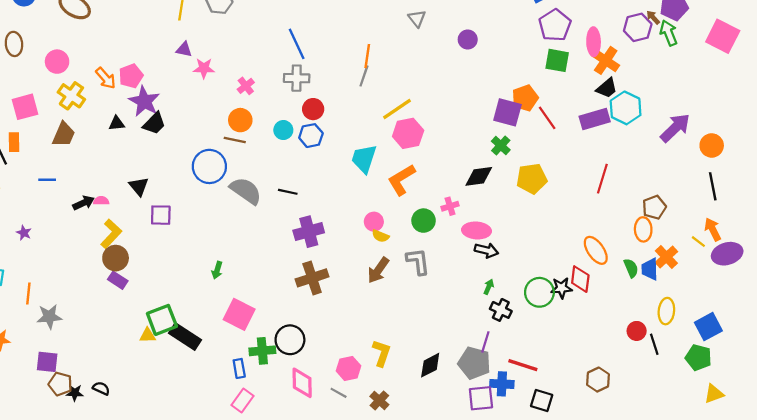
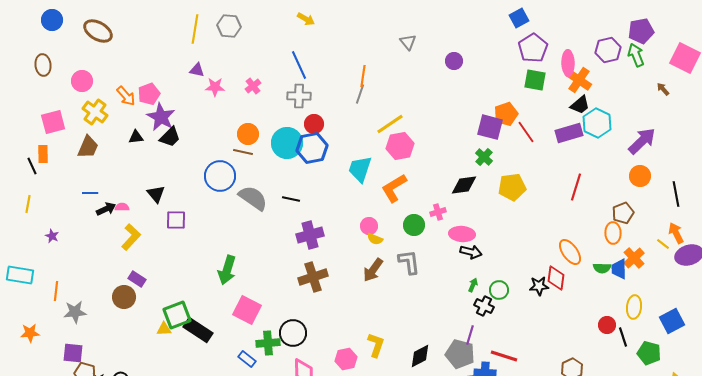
brown arrow: (653, 17) -> (663, 89), moved
pink cross: (246, 86) -> (253, 86), moved
cyan circle: (283, 130) -> (287, 143), size x1.8
blue hexagon: (311, 136) -> (312, 148), size x1.4
orange circle: (712, 145) -> (640, 176), moved
blue line: (47, 180) -> (90, 193), moved
brown circle: (116, 258) -> (124, 297), moved
green semicircle: (631, 268) -> (602, 268), turned 114
green arrow: (217, 270) -> (227, 270), size x1.8
green circle: (539, 292) -> (499, 290), moved, size x0.7
green pentagon: (698, 357) -> (649, 353), moved
blue rectangle: (239, 368) -> (247, 359), turned -42

